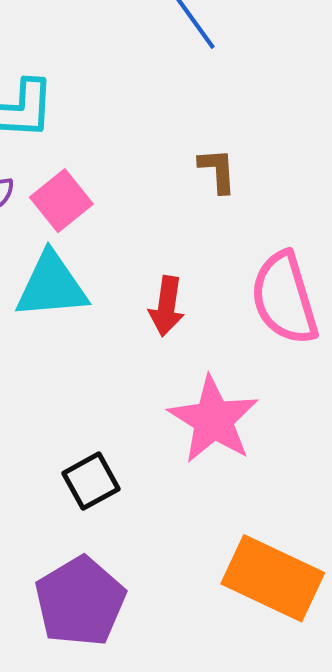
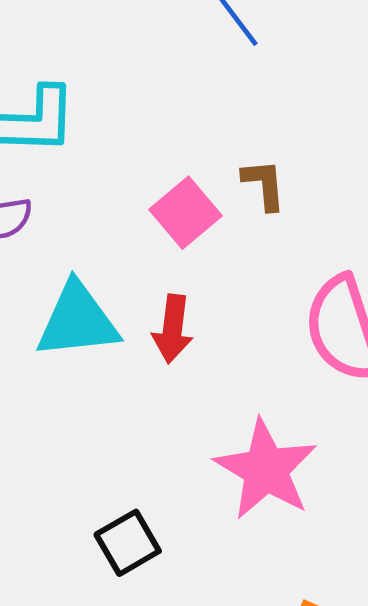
pink square: (61, 201) -> (185, 213), moved
red arrow: (167, 306) -> (173, 329), moved

